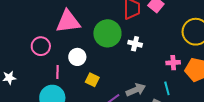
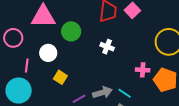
green circle: (107, 33) -> (71, 31), moved, size x0.7
cyan line: (167, 88) -> (125, 93), moved, turned -48

